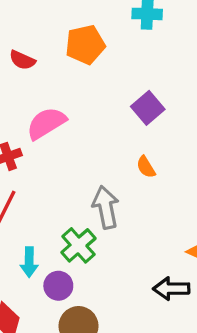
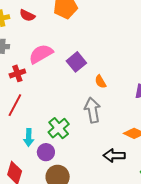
purple square: (148, 108) -> (76, 62), moved
gray arrow: (106, 207) -> (92, 110), moved

